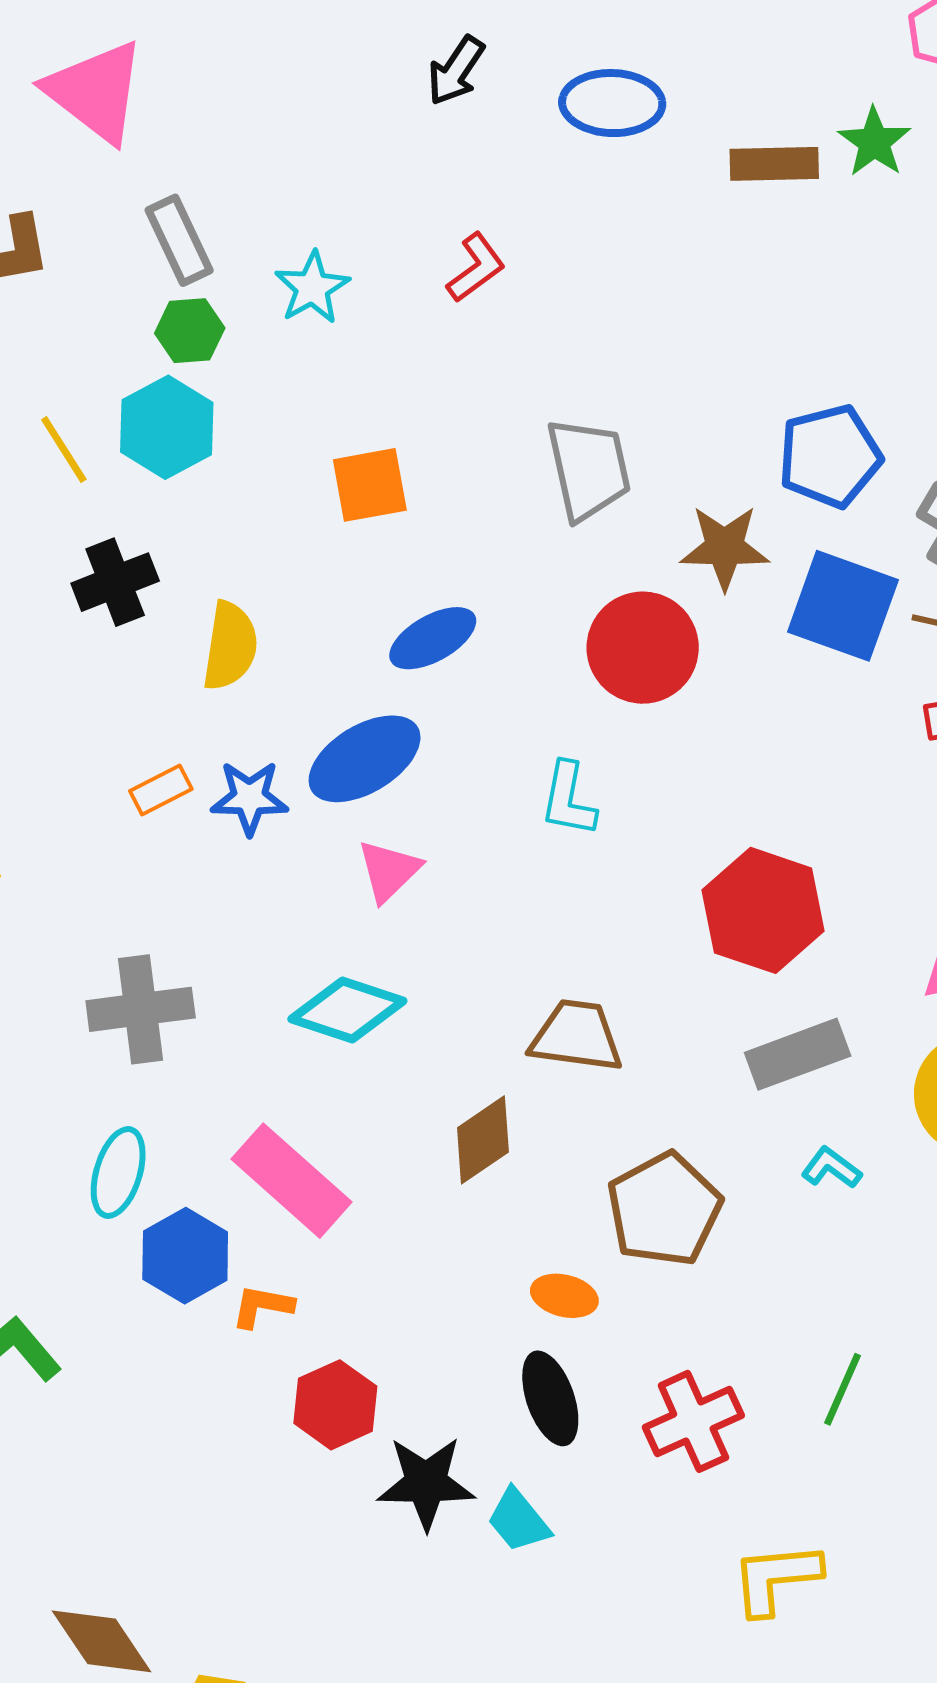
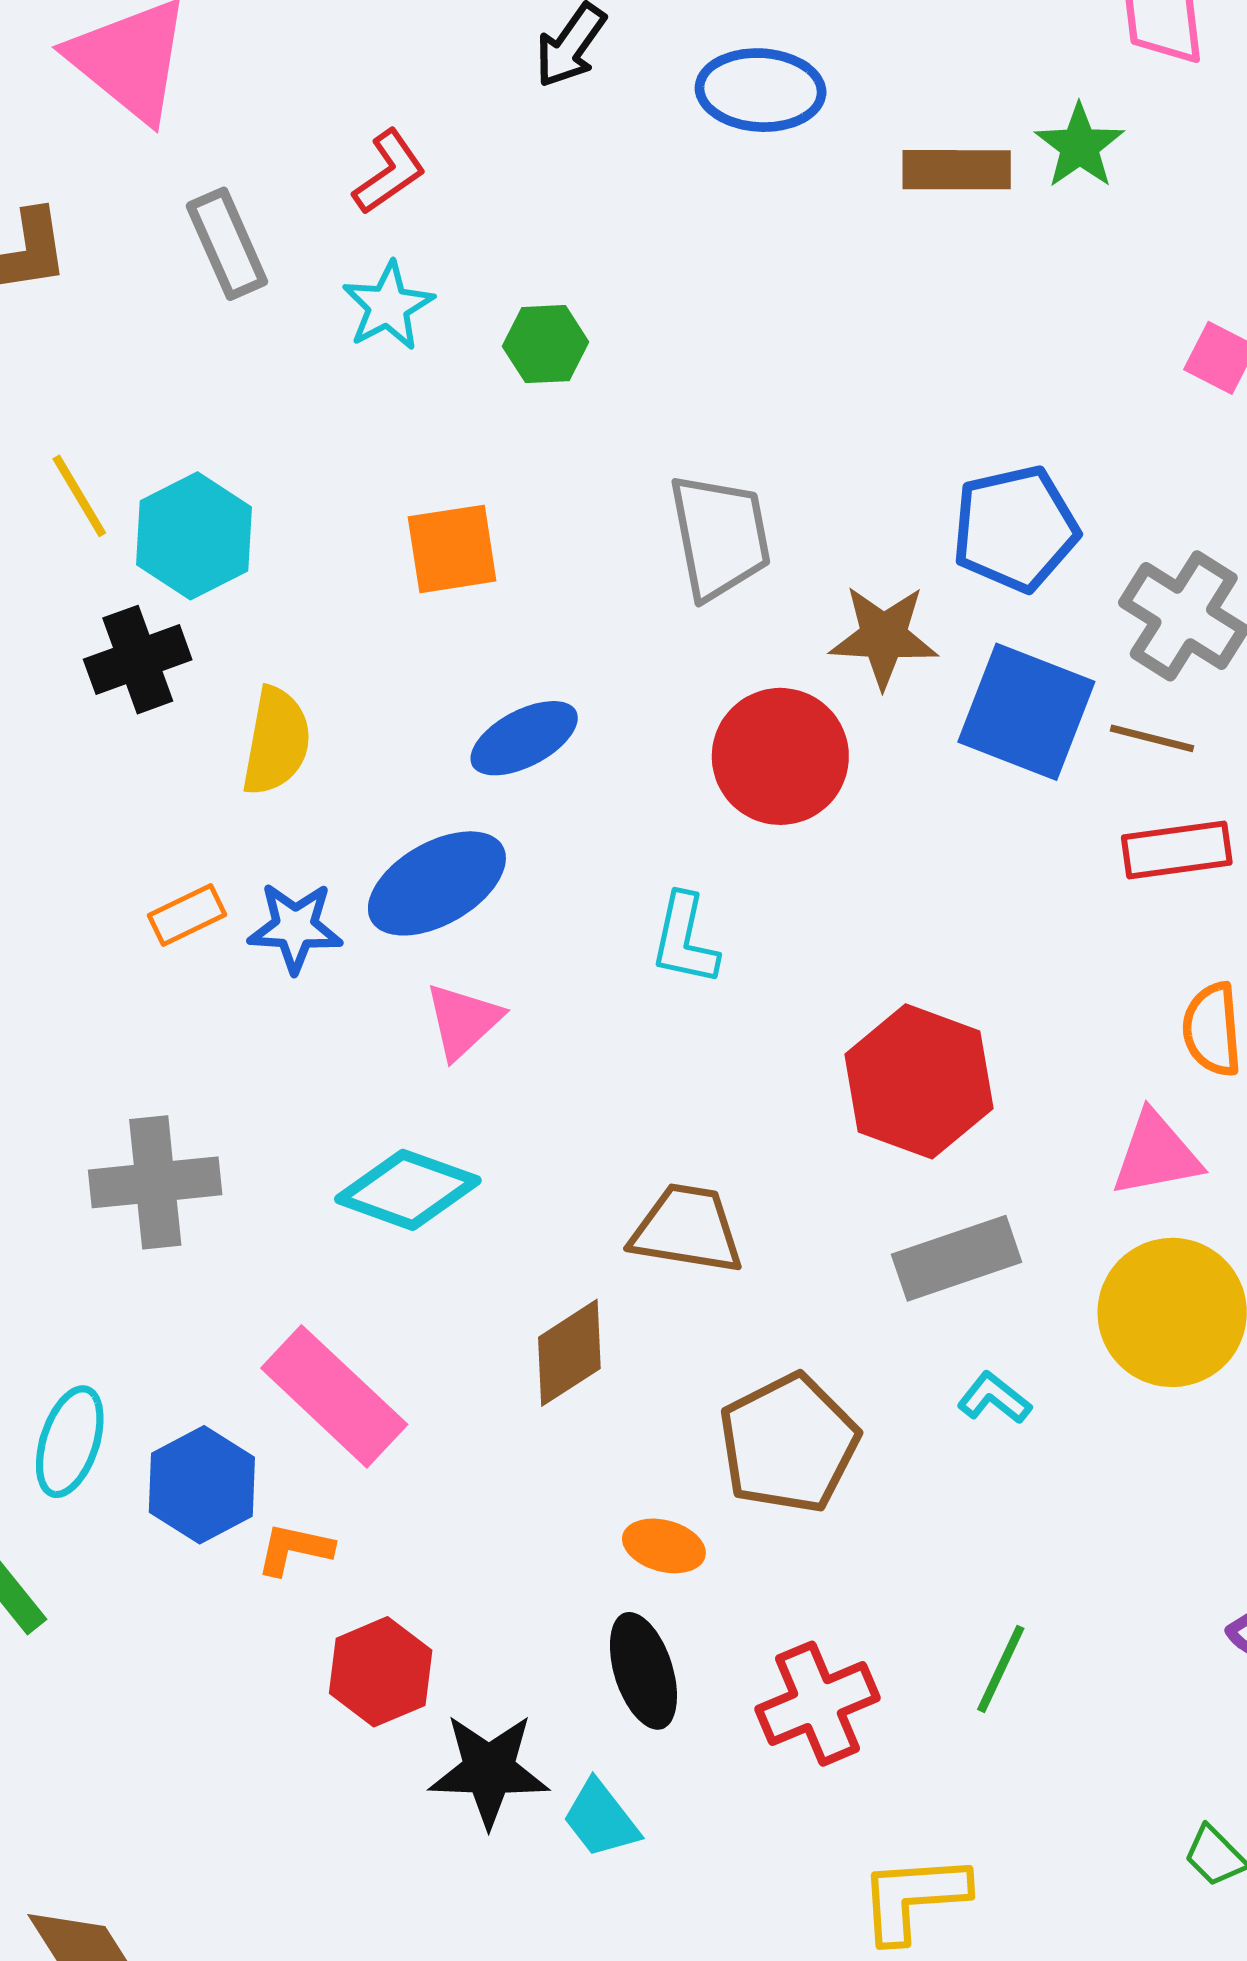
red L-shape: (476, 268) -> (389, 172), moved
green hexagon: (190, 331) -> (546, 344), moved
cyan hexagon: (167, 427) -> (194, 536), moved
cyan ellipse: (118, 1172) -> (70, 1442), moved

